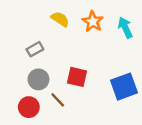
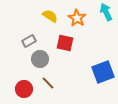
cyan arrow: (125, 28) -> (106, 12), moved
red square: (77, 77) -> (65, 43), moved
gray circle: (38, 79) -> (40, 59), moved

